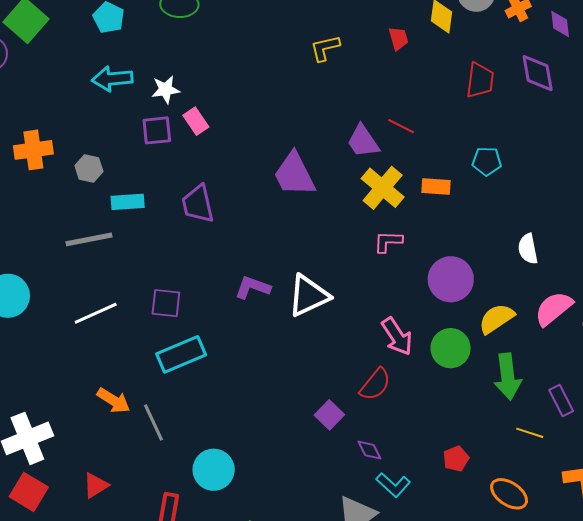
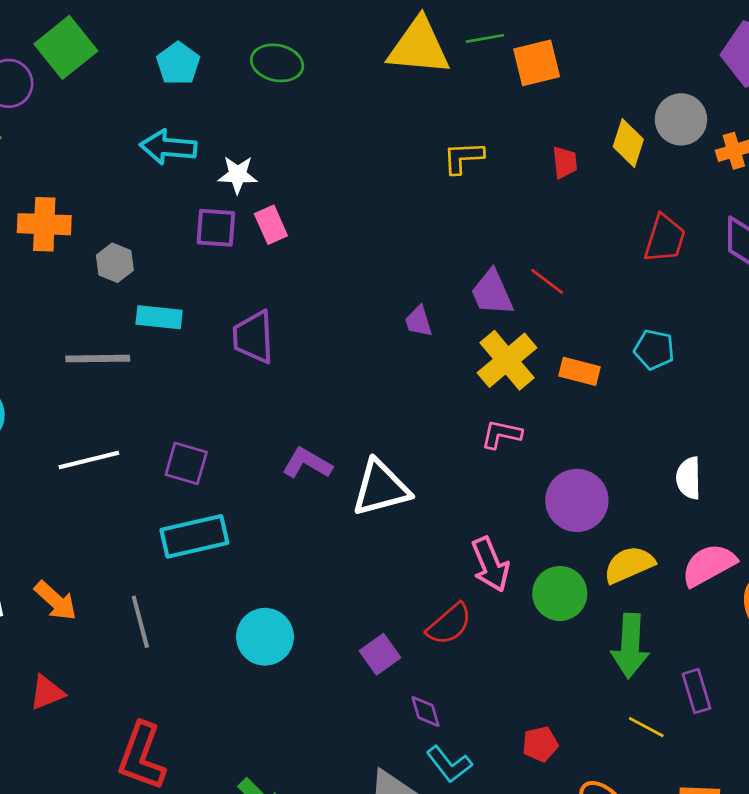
purple trapezoid: (294, 174) -> (419, 321), moved, size x0.5
orange arrow: (114, 401) -> (56, 601), moved
cyan circle: (214, 470) -> (265, 637), moved

